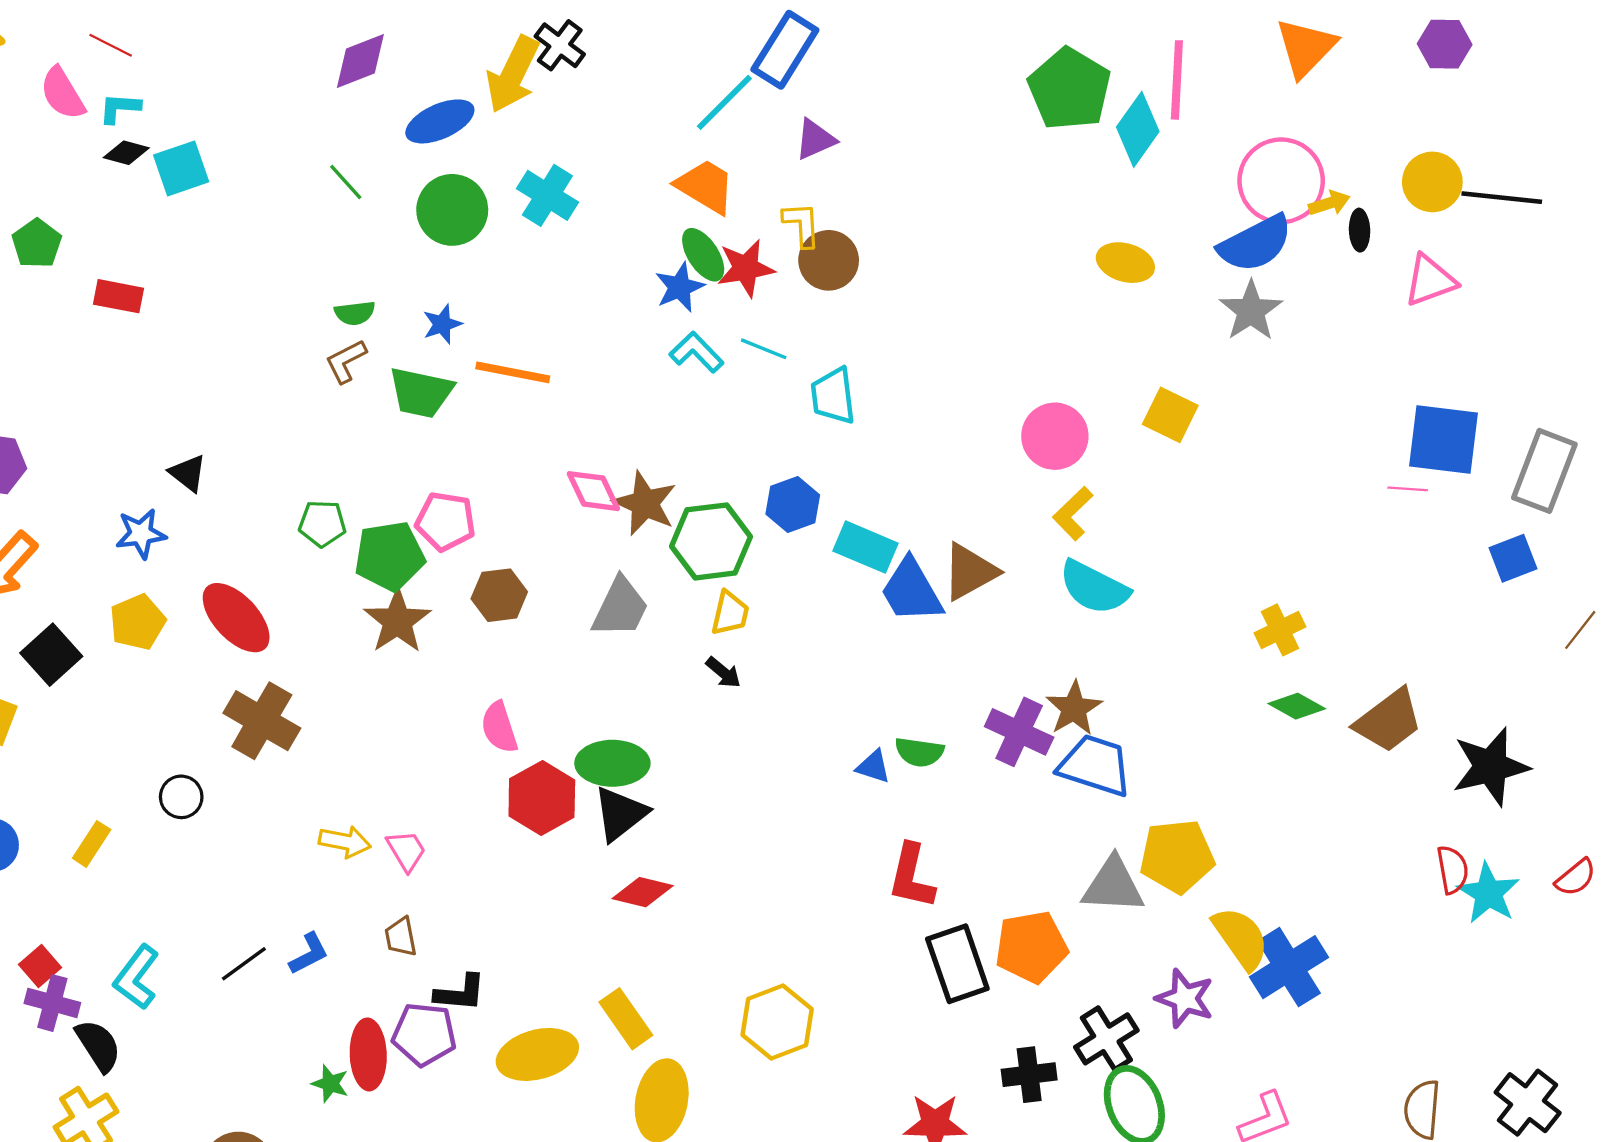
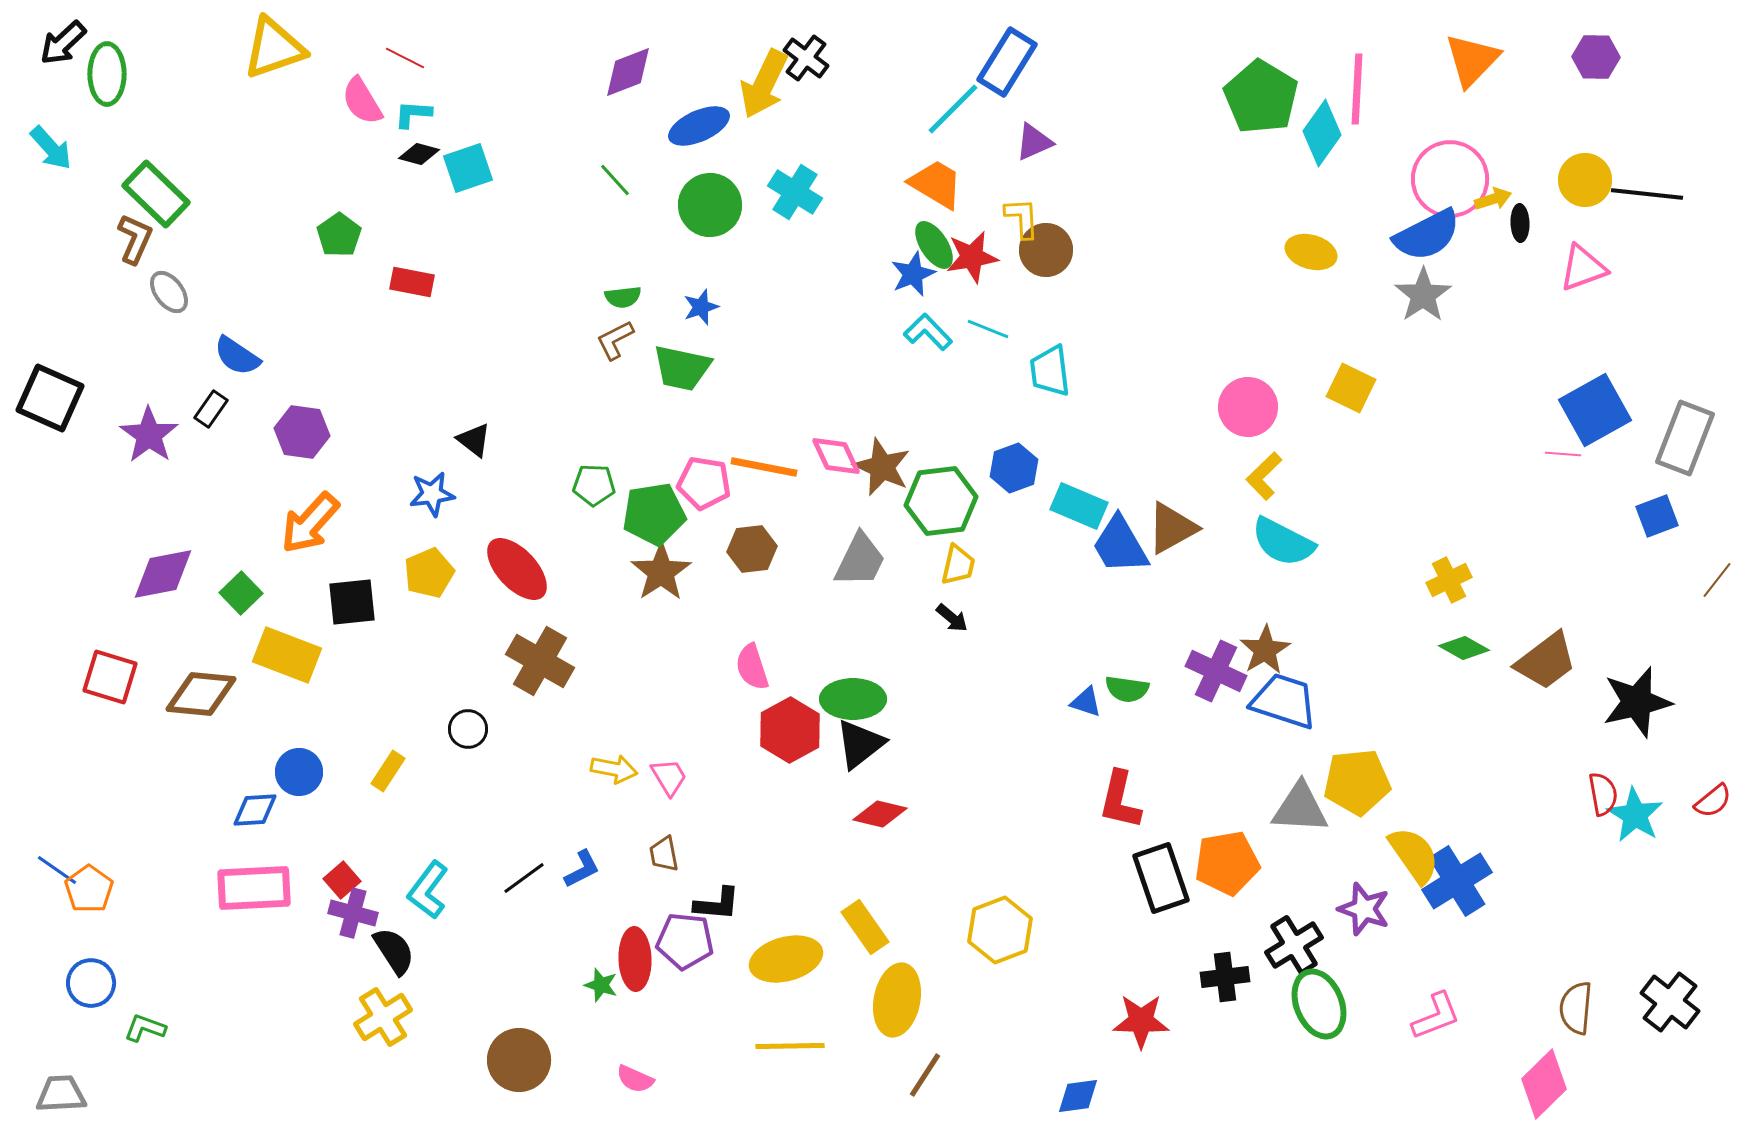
orange line: (513, 372) -> (764, 467), moved
blue square: (1444, 440) -> (1595, 410), turned -36
black square: (51, 655) -> (352, 602), turned 36

